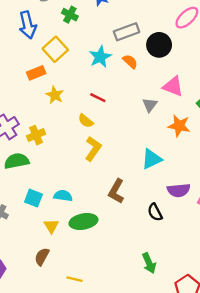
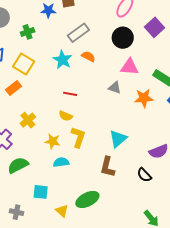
green cross: (70, 15) -> (28, 32), turned -32
black circle: (159, 45) -> (123, 38), moved
yellow star: (55, 95) -> (53, 141), moved
gray triangle: (150, 105) -> (115, 88), turned -32
yellow cross: (36, 135) -> (28, 120), moved
cyan triangle: (152, 159) -> (118, 139), moved
cyan semicircle: (63, 196) -> (61, 162), moved

